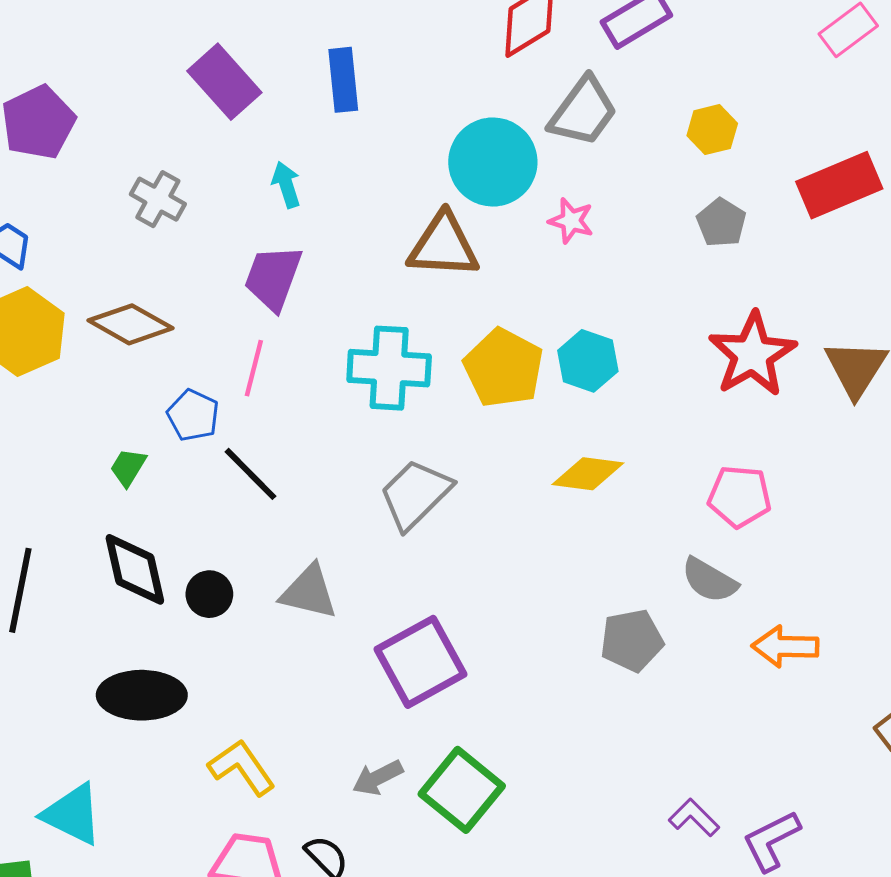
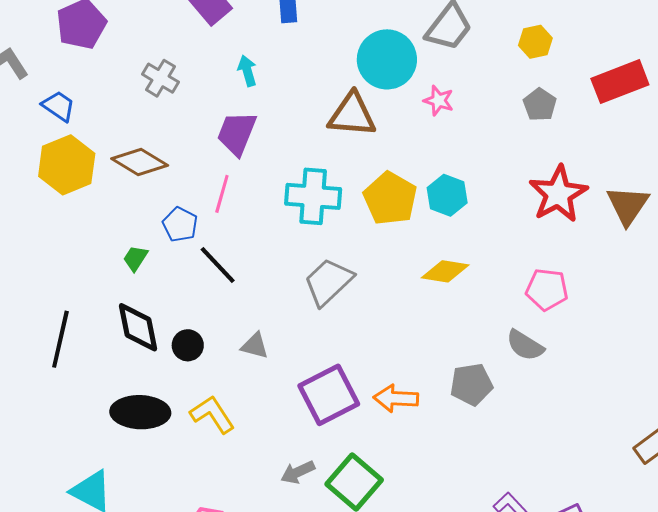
gray triangle: (309, 592) -> (255, 346), size x0.7
orange arrow: (785, 647) -> (396, 398), moved
yellow L-shape: (242, 767) -> (212, 414), moved

